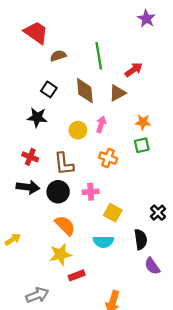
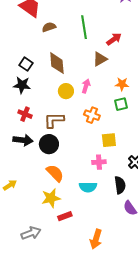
black square: (49, 89) -> (26, 64), moved
brown diamond: (85, 91) -> (57, 63), moved
black star: (37, 117) -> (22, 85), moved
brown L-shape: (64, 164) -> (54, 120), turned 95
pink cross: (91, 192) -> (99, 162), moved
yellow square: (113, 213) -> (109, 140), moved, turned -35

